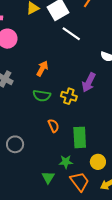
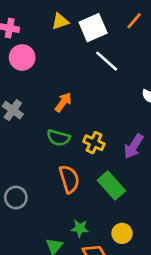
purple arrow: (89, 82) -> (134, 146), moved
orange semicircle: (53, 126) -> (69, 179), size x1.5
green rectangle: (80, 137) -> (111, 185), moved, turned -45

